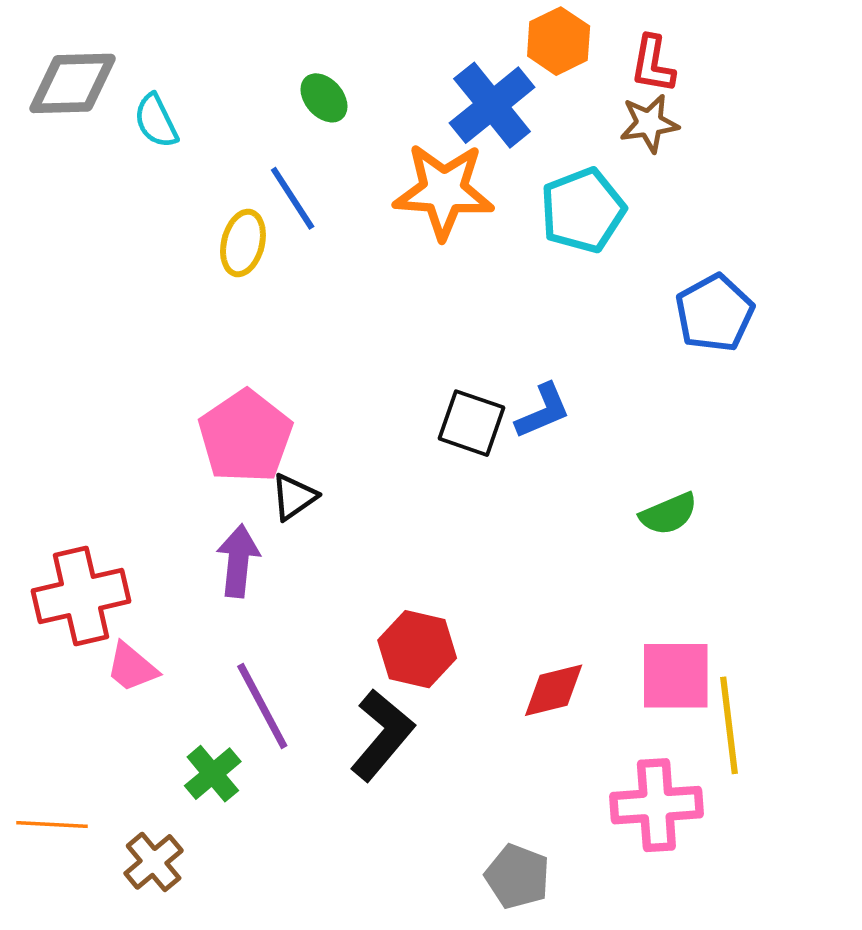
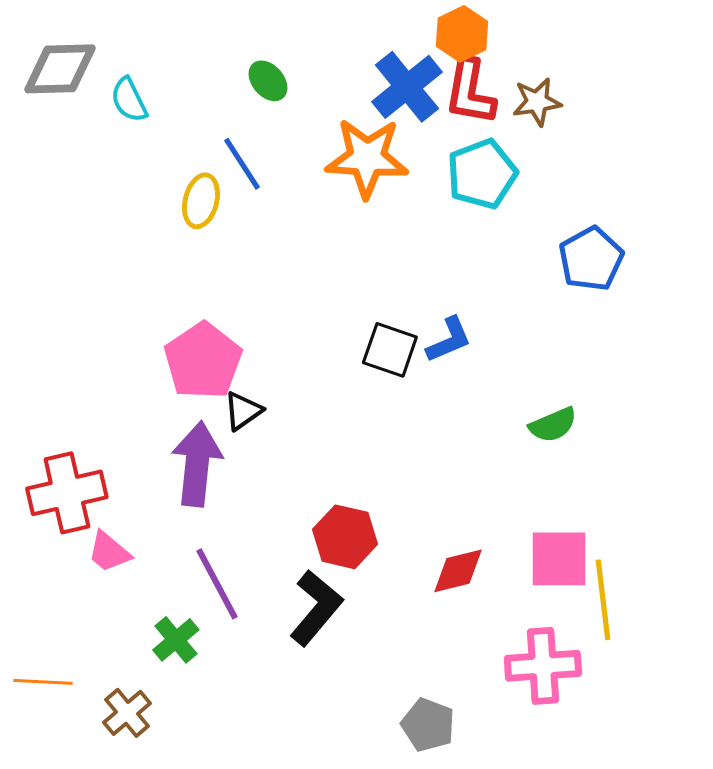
red L-shape: (653, 64) -> (470, 92), moved, size x1.4
purple arrow: (238, 561) -> (197, 464), size x1.4

